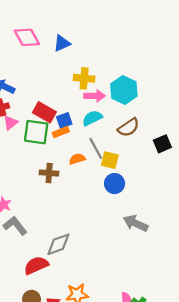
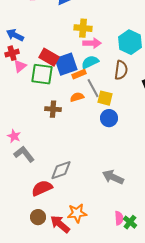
cyan hexagon: (124, 90) -> (130, 42), moved
blue square: (64, 120) -> (66, 64), size x1.6
brown semicircle: (129, 127) -> (121, 70), turned -48
orange rectangle: (61, 132) -> (79, 74), moved
gray arrow: (136, 223) -> (113, 177), moved

